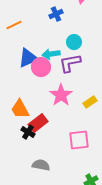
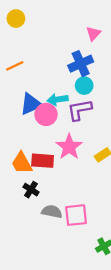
blue cross: (56, 14) -> (81, 64), moved, size x1.5
red rectangle: (38, 123) -> (43, 161), moved, turned 42
pink square: (79, 140) -> (76, 215), moved
gray semicircle: (41, 165) -> (52, 212), moved

